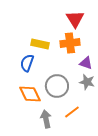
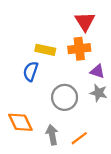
orange diamond: (30, 94) -> (20, 122), moved
orange line: (72, 112) -> (79, 138), moved

